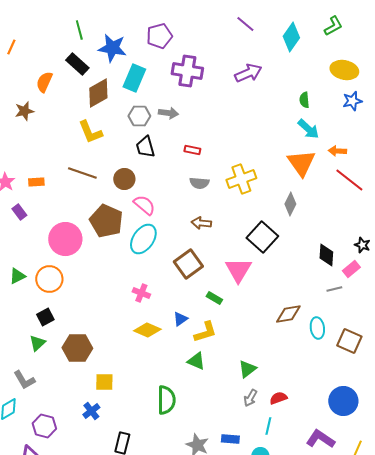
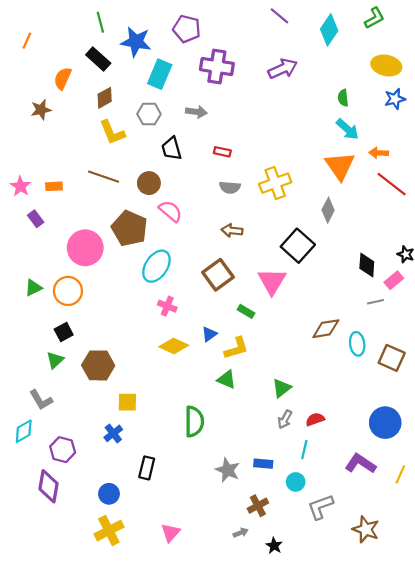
purple pentagon: (159, 36) -> (187, 29), turned 30
brown diamond: (98, 93) -> (105, 98), moved, size x0.7
gray hexagon: (139, 116) -> (149, 114), moved
cyan ellipse: (143, 239) -> (156, 266), moved

